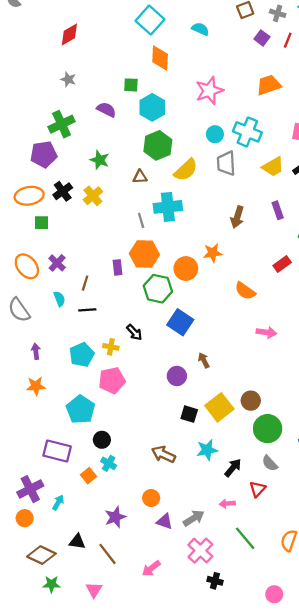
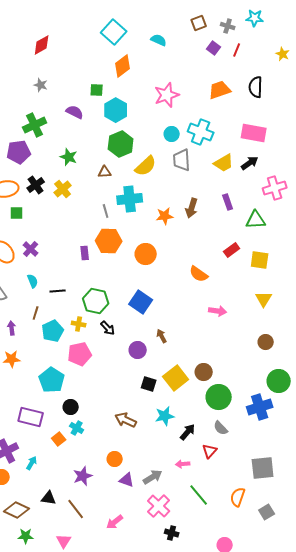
orange diamond: (160, 58) -> (123, 66), turned 50
orange star: (213, 253) -> (165, 216), moved
brown line: (85, 283) -> (36, 313), moved
green hexagon: (158, 289) -> (96, 301), moved
black arrow: (134, 332) -> (108, 328), moved

